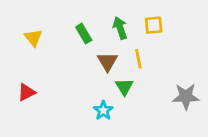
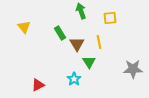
green arrow: (120, 28) -> (81, 11), moved
green rectangle: (84, 34) -> (60, 33), moved
red triangle: (26, 92) -> (38, 85), moved

